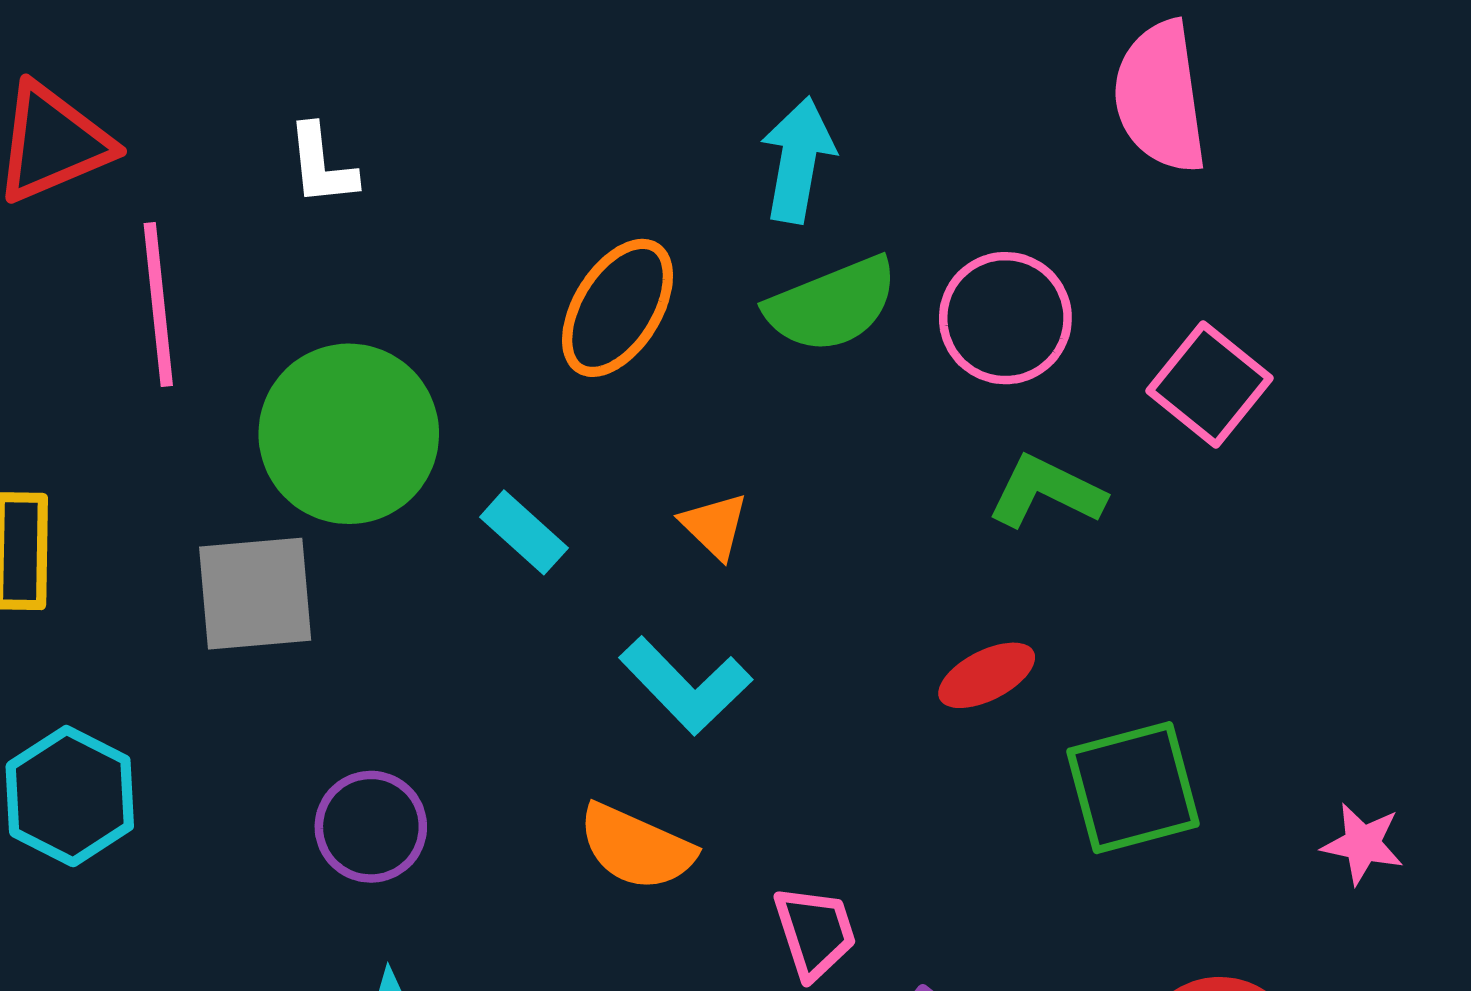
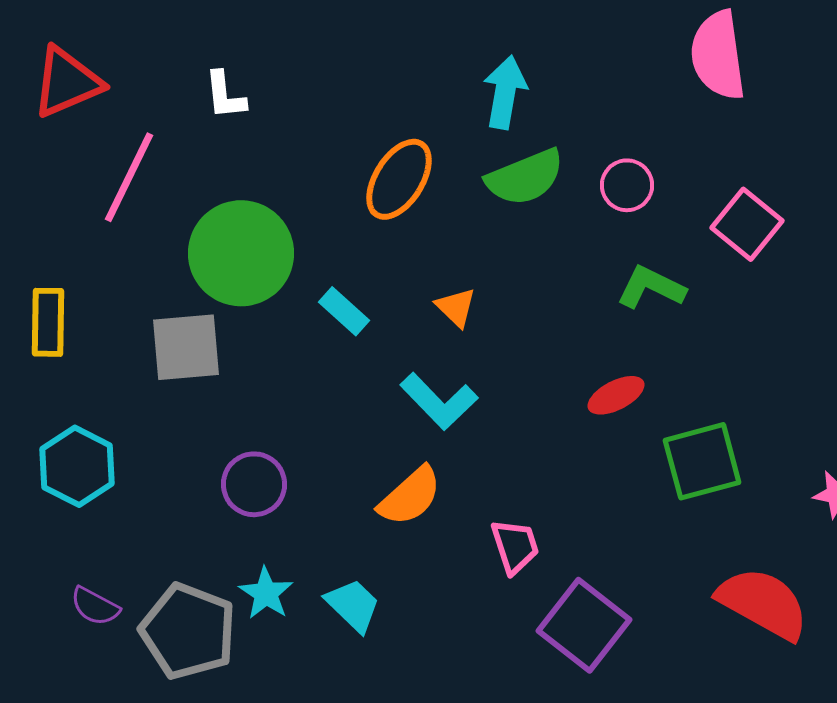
pink line: (158, 305) -> (129, 177), turned 32
pink circle: (1005, 318) -> (627, 185), size x0.7
orange semicircle: (636, 847) -> (410, 496), turned -66

